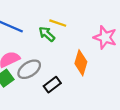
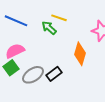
gray ellipse: (29, 69) -> (33, 75), moved

